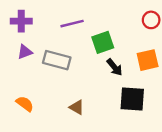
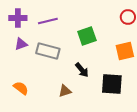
purple line: (72, 24) -> (48, 21), moved
black arrow: (115, 67) -> (82, 70), moved
brown triangle: (77, 107) -> (65, 91), turned -48

